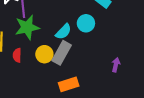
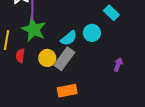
green star: (27, 27) -> (34, 29), turned 30
purple arrow: (116, 65) -> (118, 65), moved

